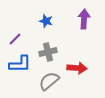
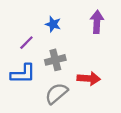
purple line: (15, 39) -> (26, 43), moved

